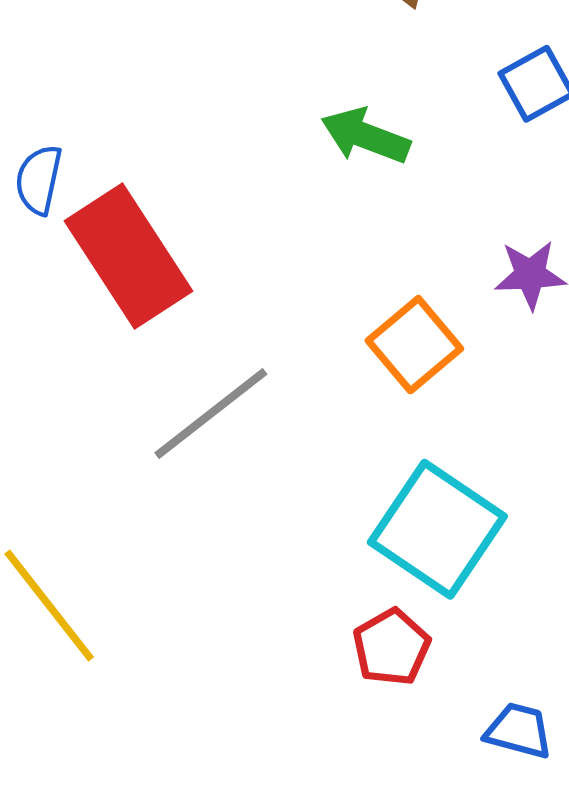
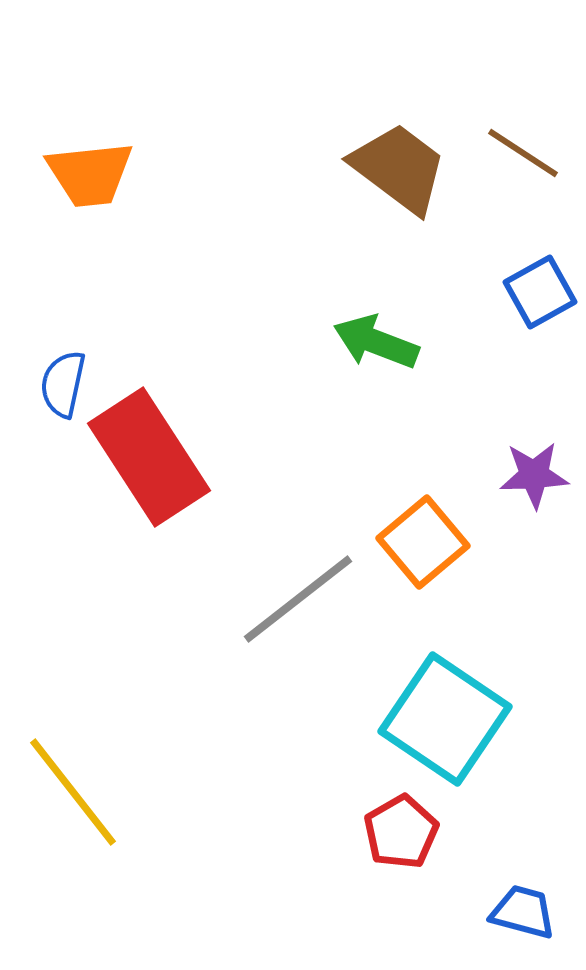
gray line: (211, 413) -> (298, 599), moved

